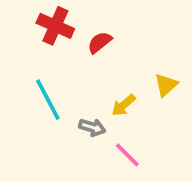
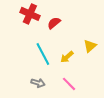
cyan line: (48, 100) -> (43, 54), moved
gray arrow: (92, 127) -> (38, 83), moved

